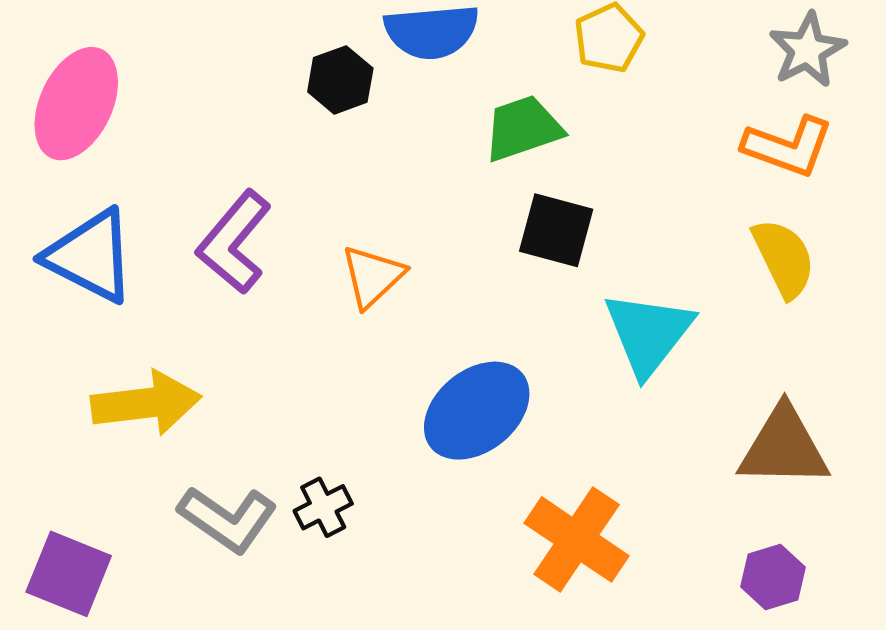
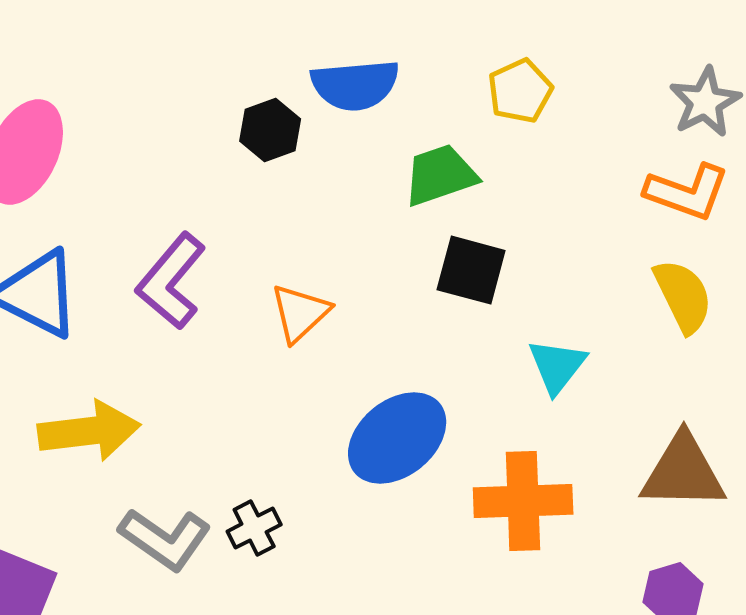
cyan triangle: (648, 333) -> (557, 366), size x0.7
orange cross: (577, 539) -> (523, 501), moved, turned -36

